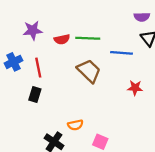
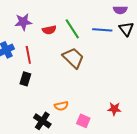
green line: (88, 38) -> (72, 29), turned 55
blue line: (122, 53) -> (102, 30), moved
red star: (135, 88) -> (114, 109), moved

